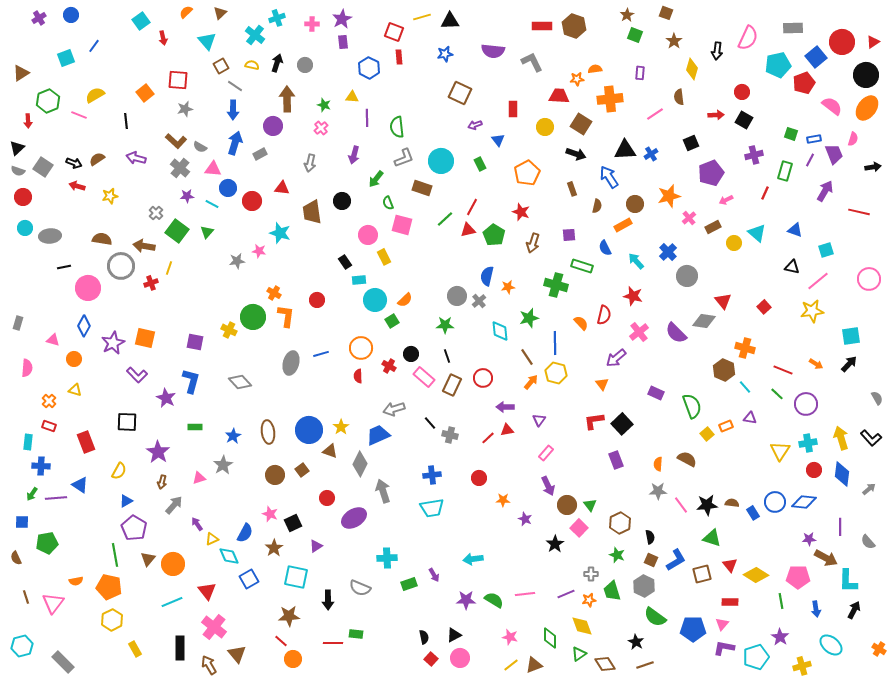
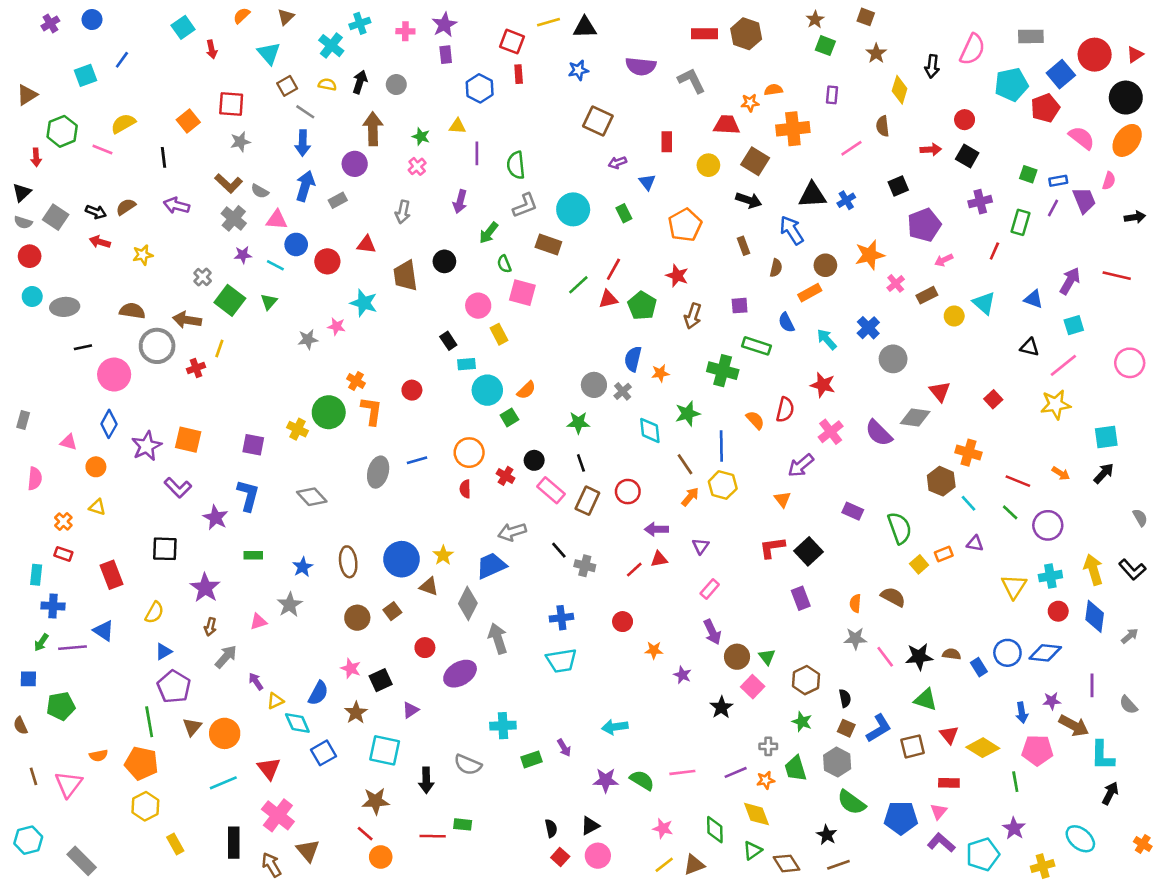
purple arrow: (825, 191) -> (1070, 281), moved
blue arrow: (816, 609) -> (1022, 713), moved
purple L-shape: (724, 648) -> (941, 843), turned 30

